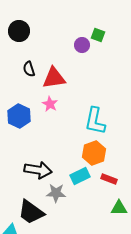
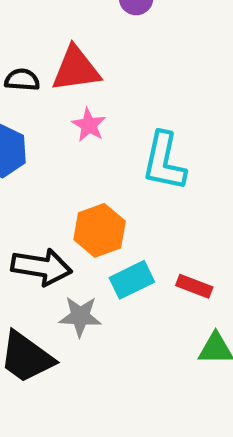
black semicircle: (29, 69) -> (22, 80), moved, turned 112
pink star: (50, 104) -> (89, 125), moved
orange hexagon: (94, 153) -> (100, 230), moved

